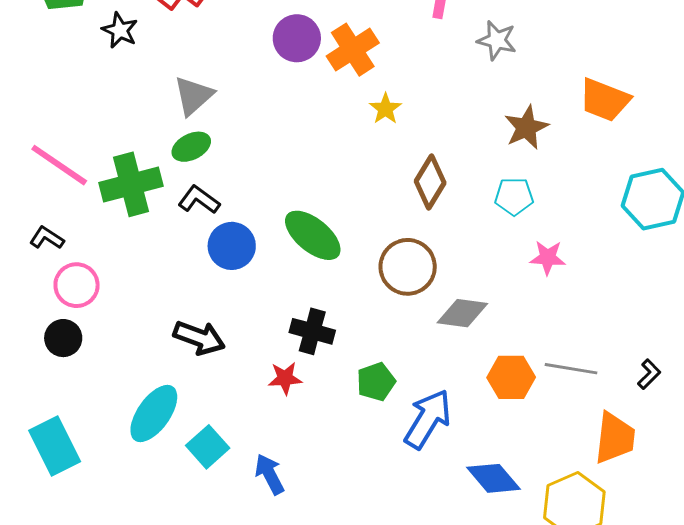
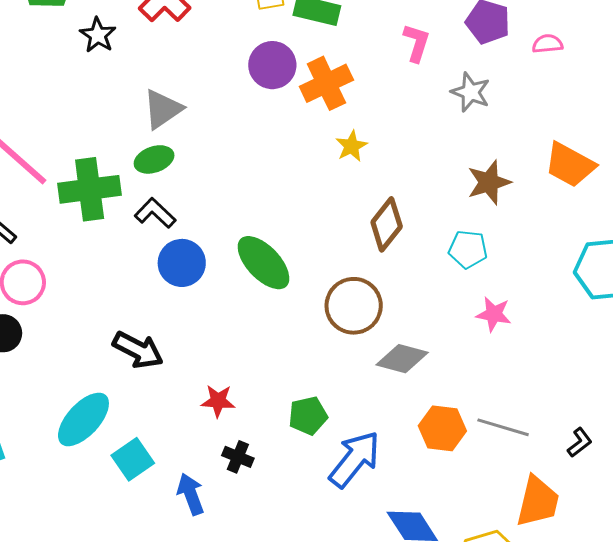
black cross: (312, 331) -> (238, 457), moved, size x0.7

